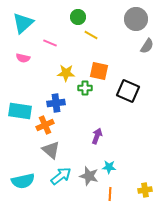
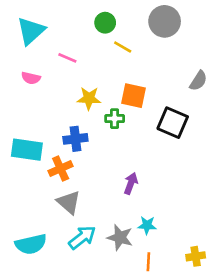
gray circle: (136, 19) -> (165, 21), moved
gray semicircle: (147, 46) -> (198, 81), moved

